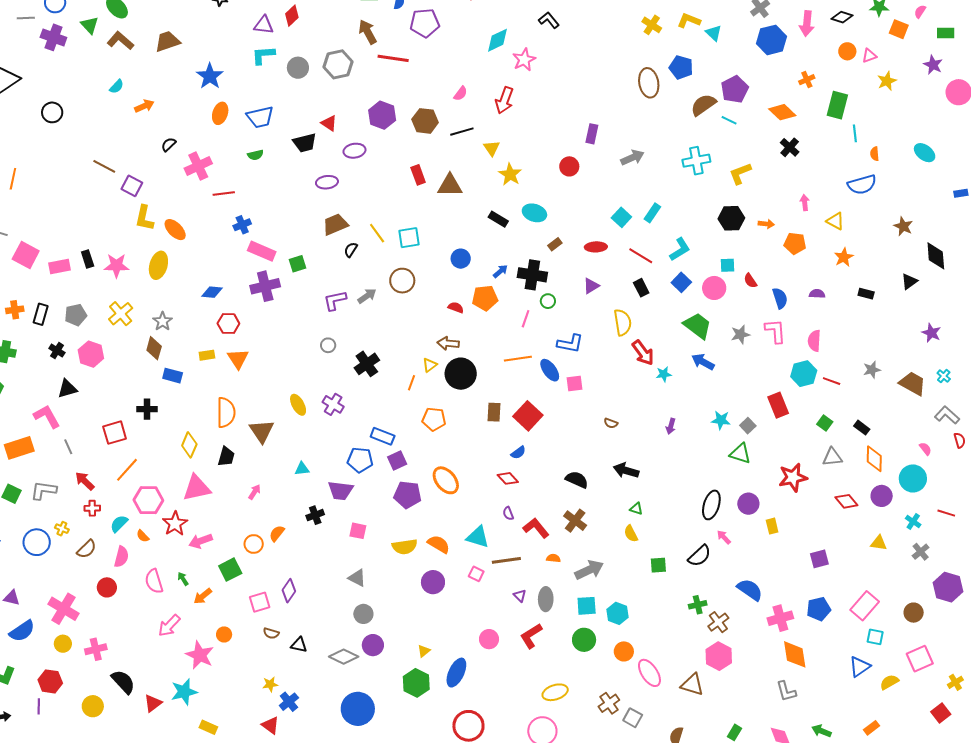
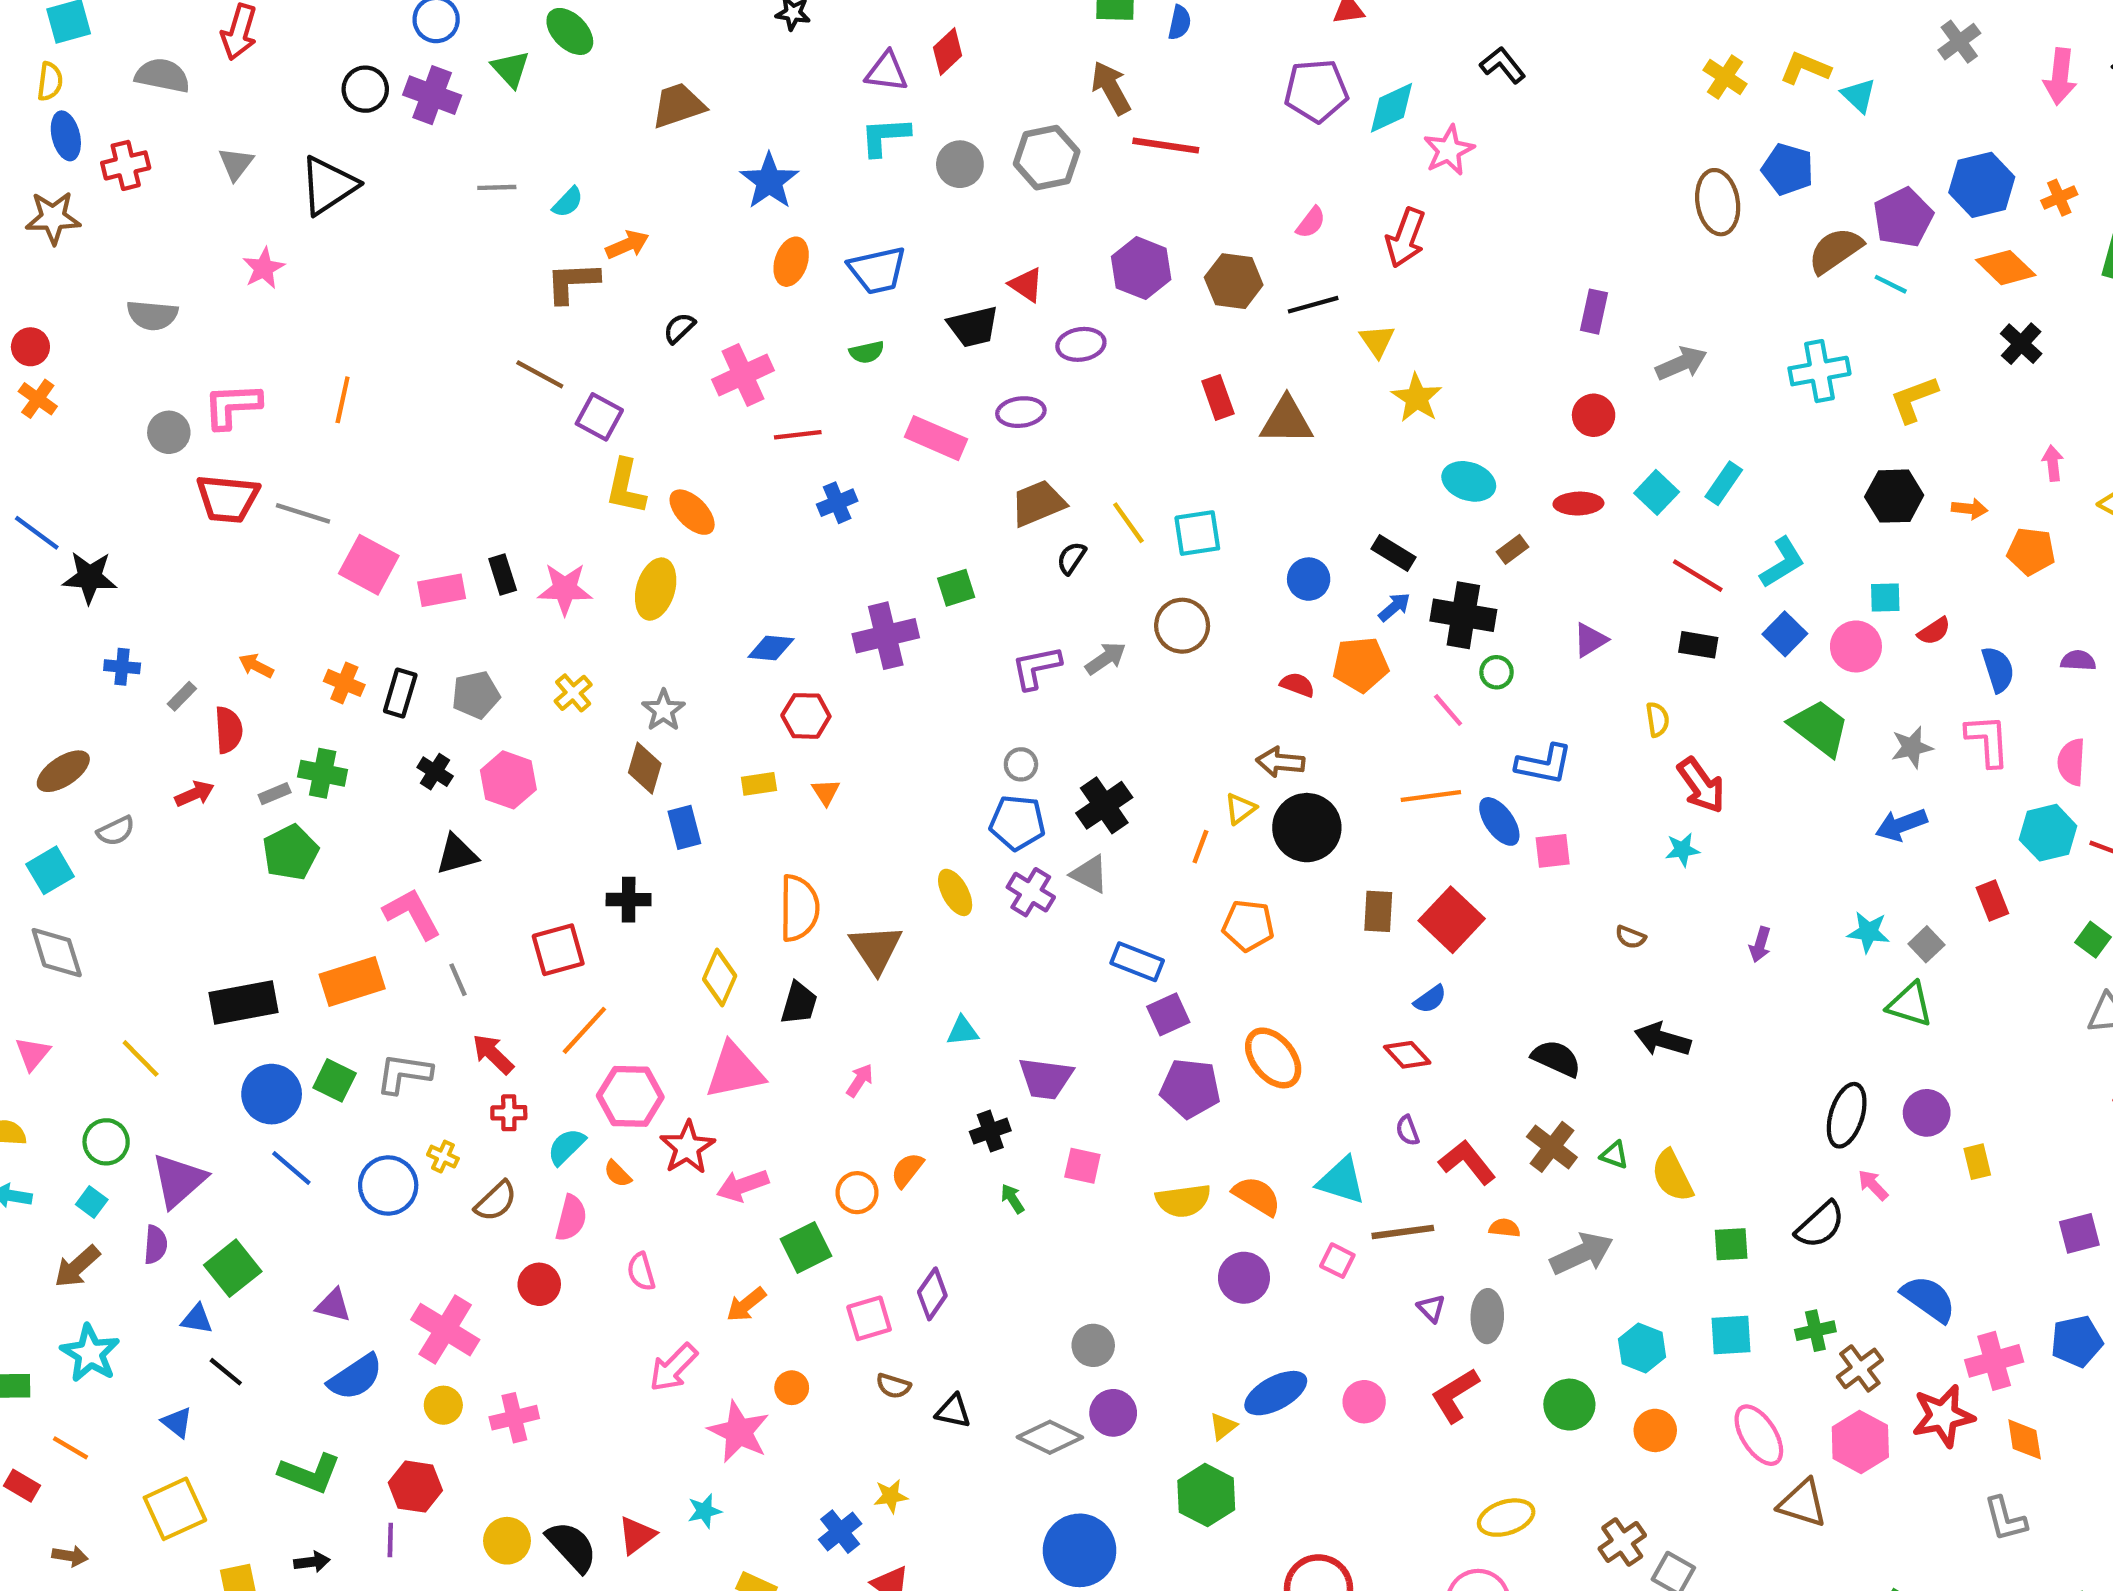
gray line: (26, 18) -> (497, 187), moved
purple pentagon: (425, 23) -> (1316, 91), moved
blue hexagon: (772, 40) -> (1982, 185), moved
brown L-shape: (120, 41) -> (572, 282), moved, turned -44
black circle: (52, 112) -> (365, 89), moved
red circle: (569, 166) -> (1594, 415), moved
black rectangle: (498, 219) -> (1394, 553), moved
red ellipse: (596, 247) -> (1578, 504), moved
pink rectangle: (262, 251) -> (936, 438), moved
red semicircle: (750, 281) -> (1934, 631), turned -91
black rectangle: (641, 288) -> (1698, 645), turned -54
orange cross: (15, 310) -> (344, 683), turned 30
yellow cross: (121, 314) -> (573, 693), size x0.7
pink line: (526, 319) -> (1448, 710), turned -60
yellow semicircle: (623, 322) -> (1657, 719), size x0.6
orange triangle: (238, 359) -> (826, 792), size x0.6
blue arrow: (703, 362) -> (1901, 825), moved, turned -50
cyan star: (664, 374) -> (1682, 850), moved
blue rectangle: (173, 376) -> (684, 827), turned 60
red rectangle: (778, 405) -> (1992, 901), size x0.7
blue pentagon: (360, 460) -> (1017, 823), moved
red star: (793, 477) -> (1943, 1416), moved
green triangle: (636, 509) -> (1614, 1155), moved
yellow semicircle: (631, 534) -> (1672, 1176), size x1.4
gray triangle: (357, 578) -> (1090, 874), moved
green arrow: (183, 579) -> (1012, 1199), moved
pink semicircle: (154, 581) -> (641, 1272), size x0.7
cyan square: (587, 606) -> (1731, 1335), moved
orange diamond: (795, 654) -> (2025, 1439), size x0.7
blue ellipse: (456, 673) -> (1276, 1393), moved, turned 36
pink ellipse: (649, 673) -> (1759, 1435), moved
black semicircle: (123, 682) -> (572, 1547), moved
cyan star: (184, 692) -> (704, 1511), size x0.6
blue cross: (289, 702) -> (840, 1532), moved

